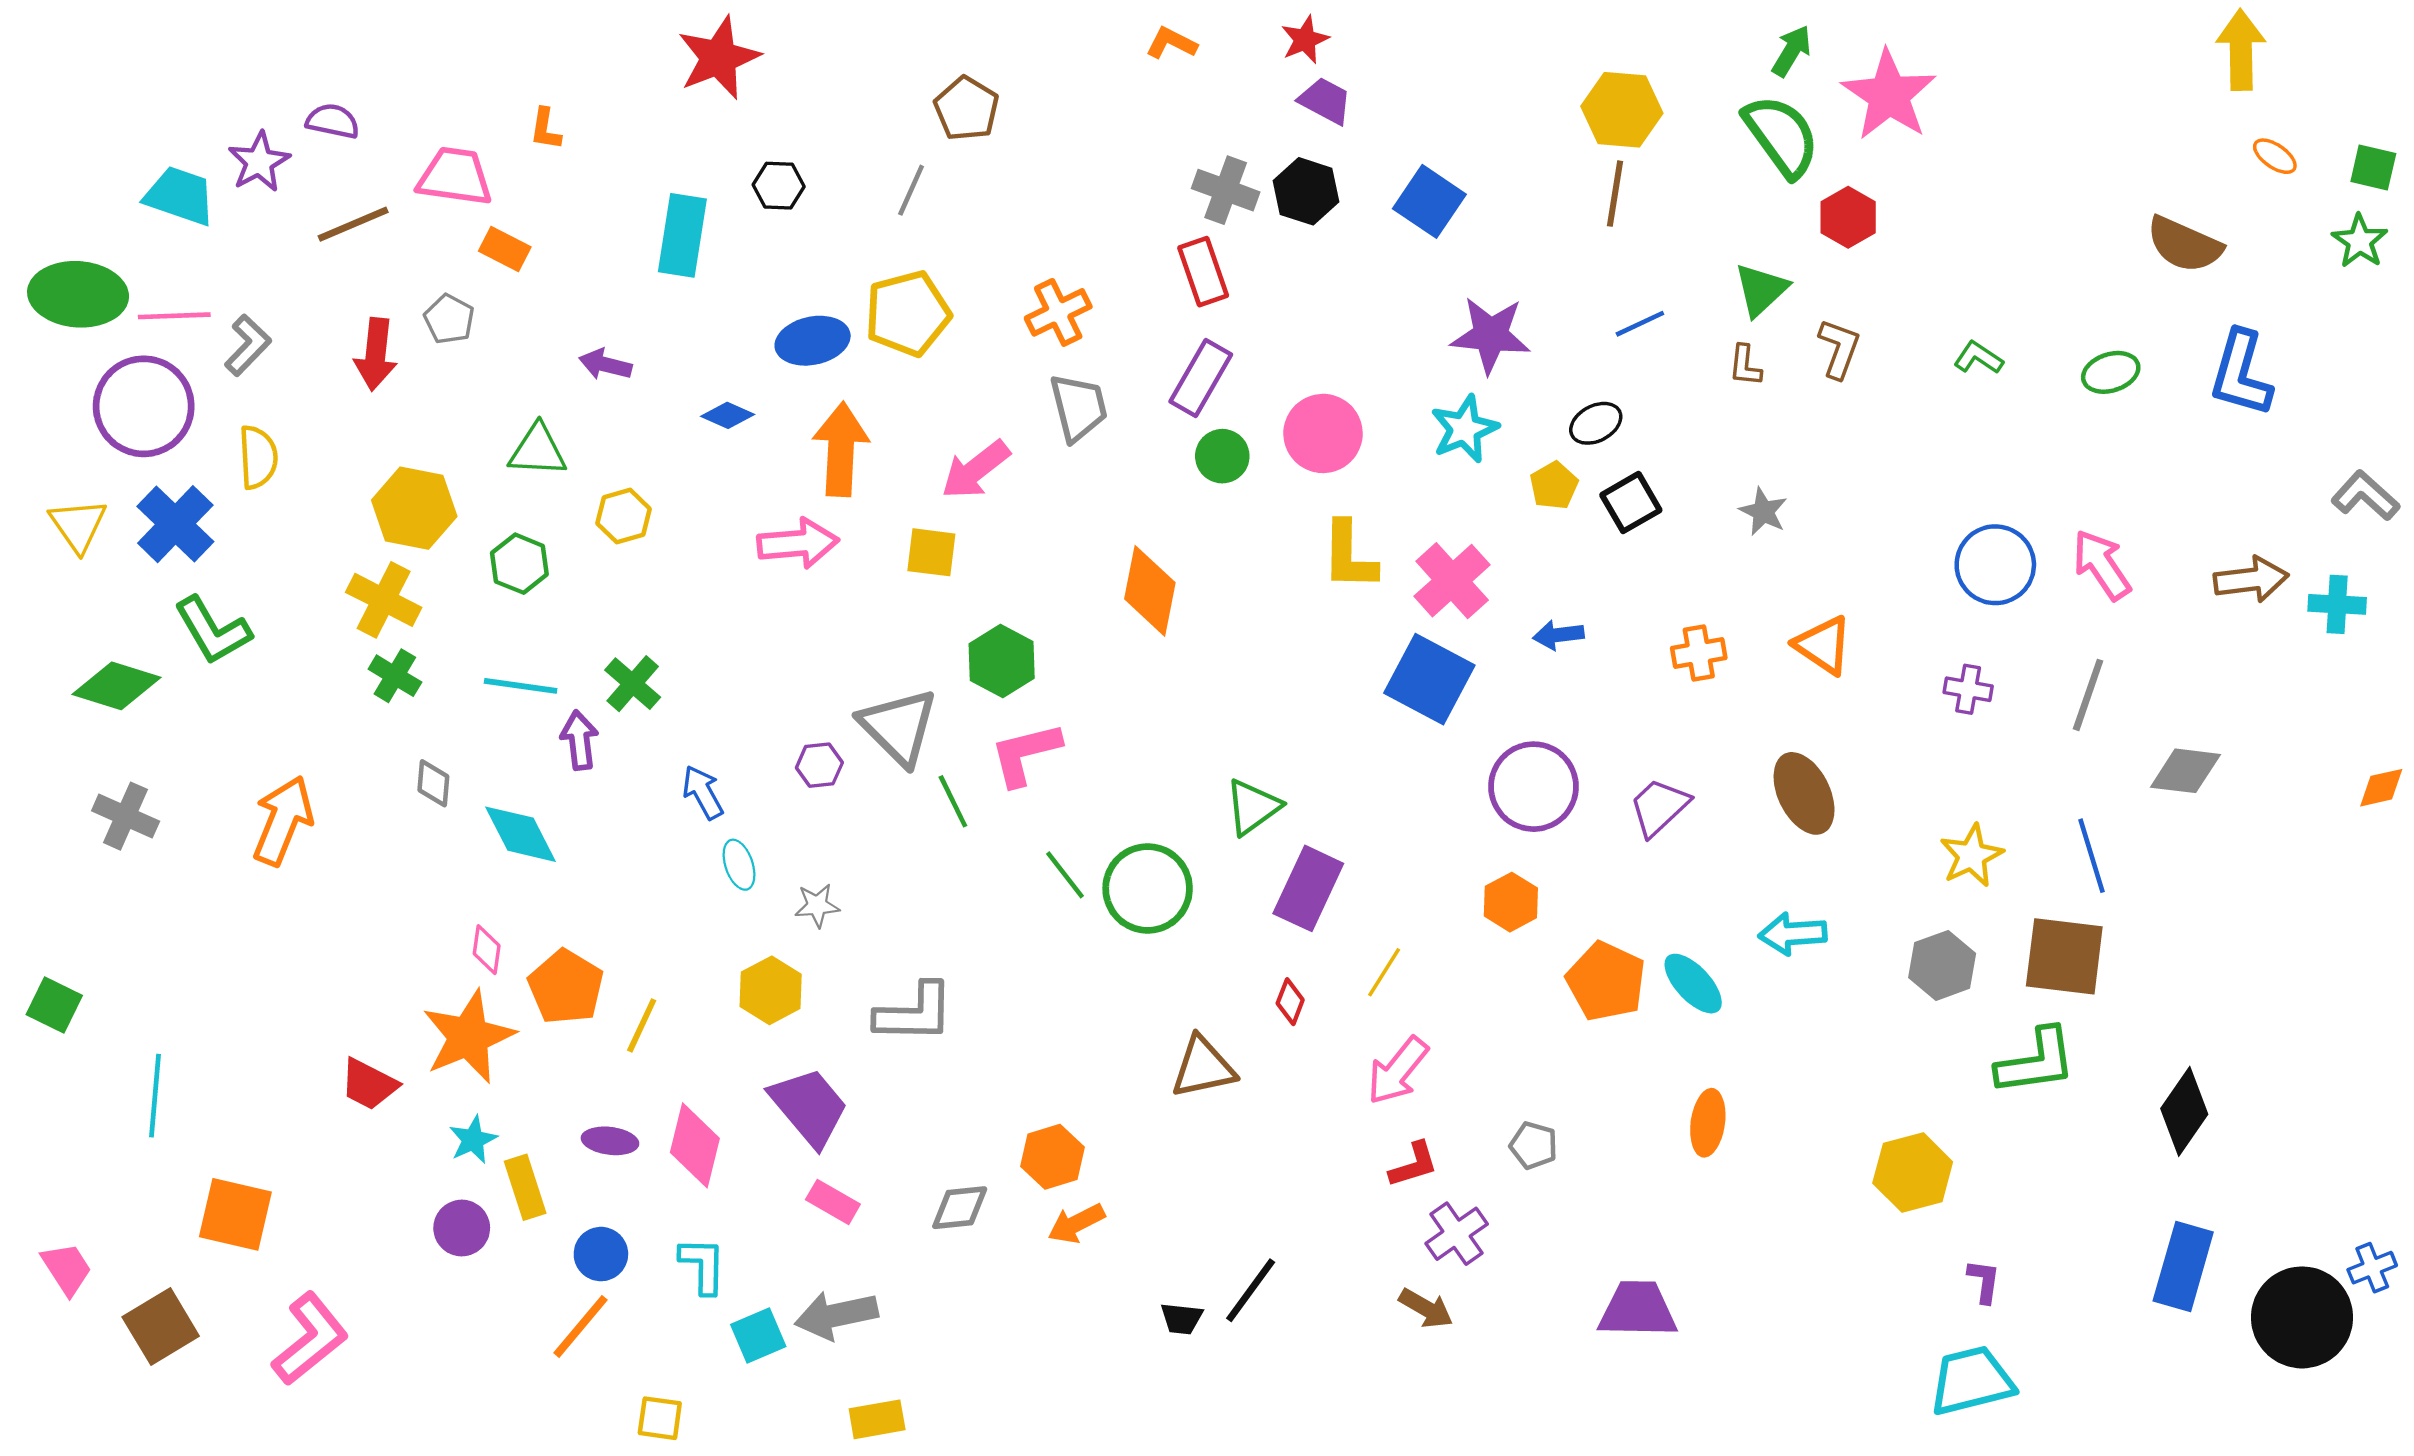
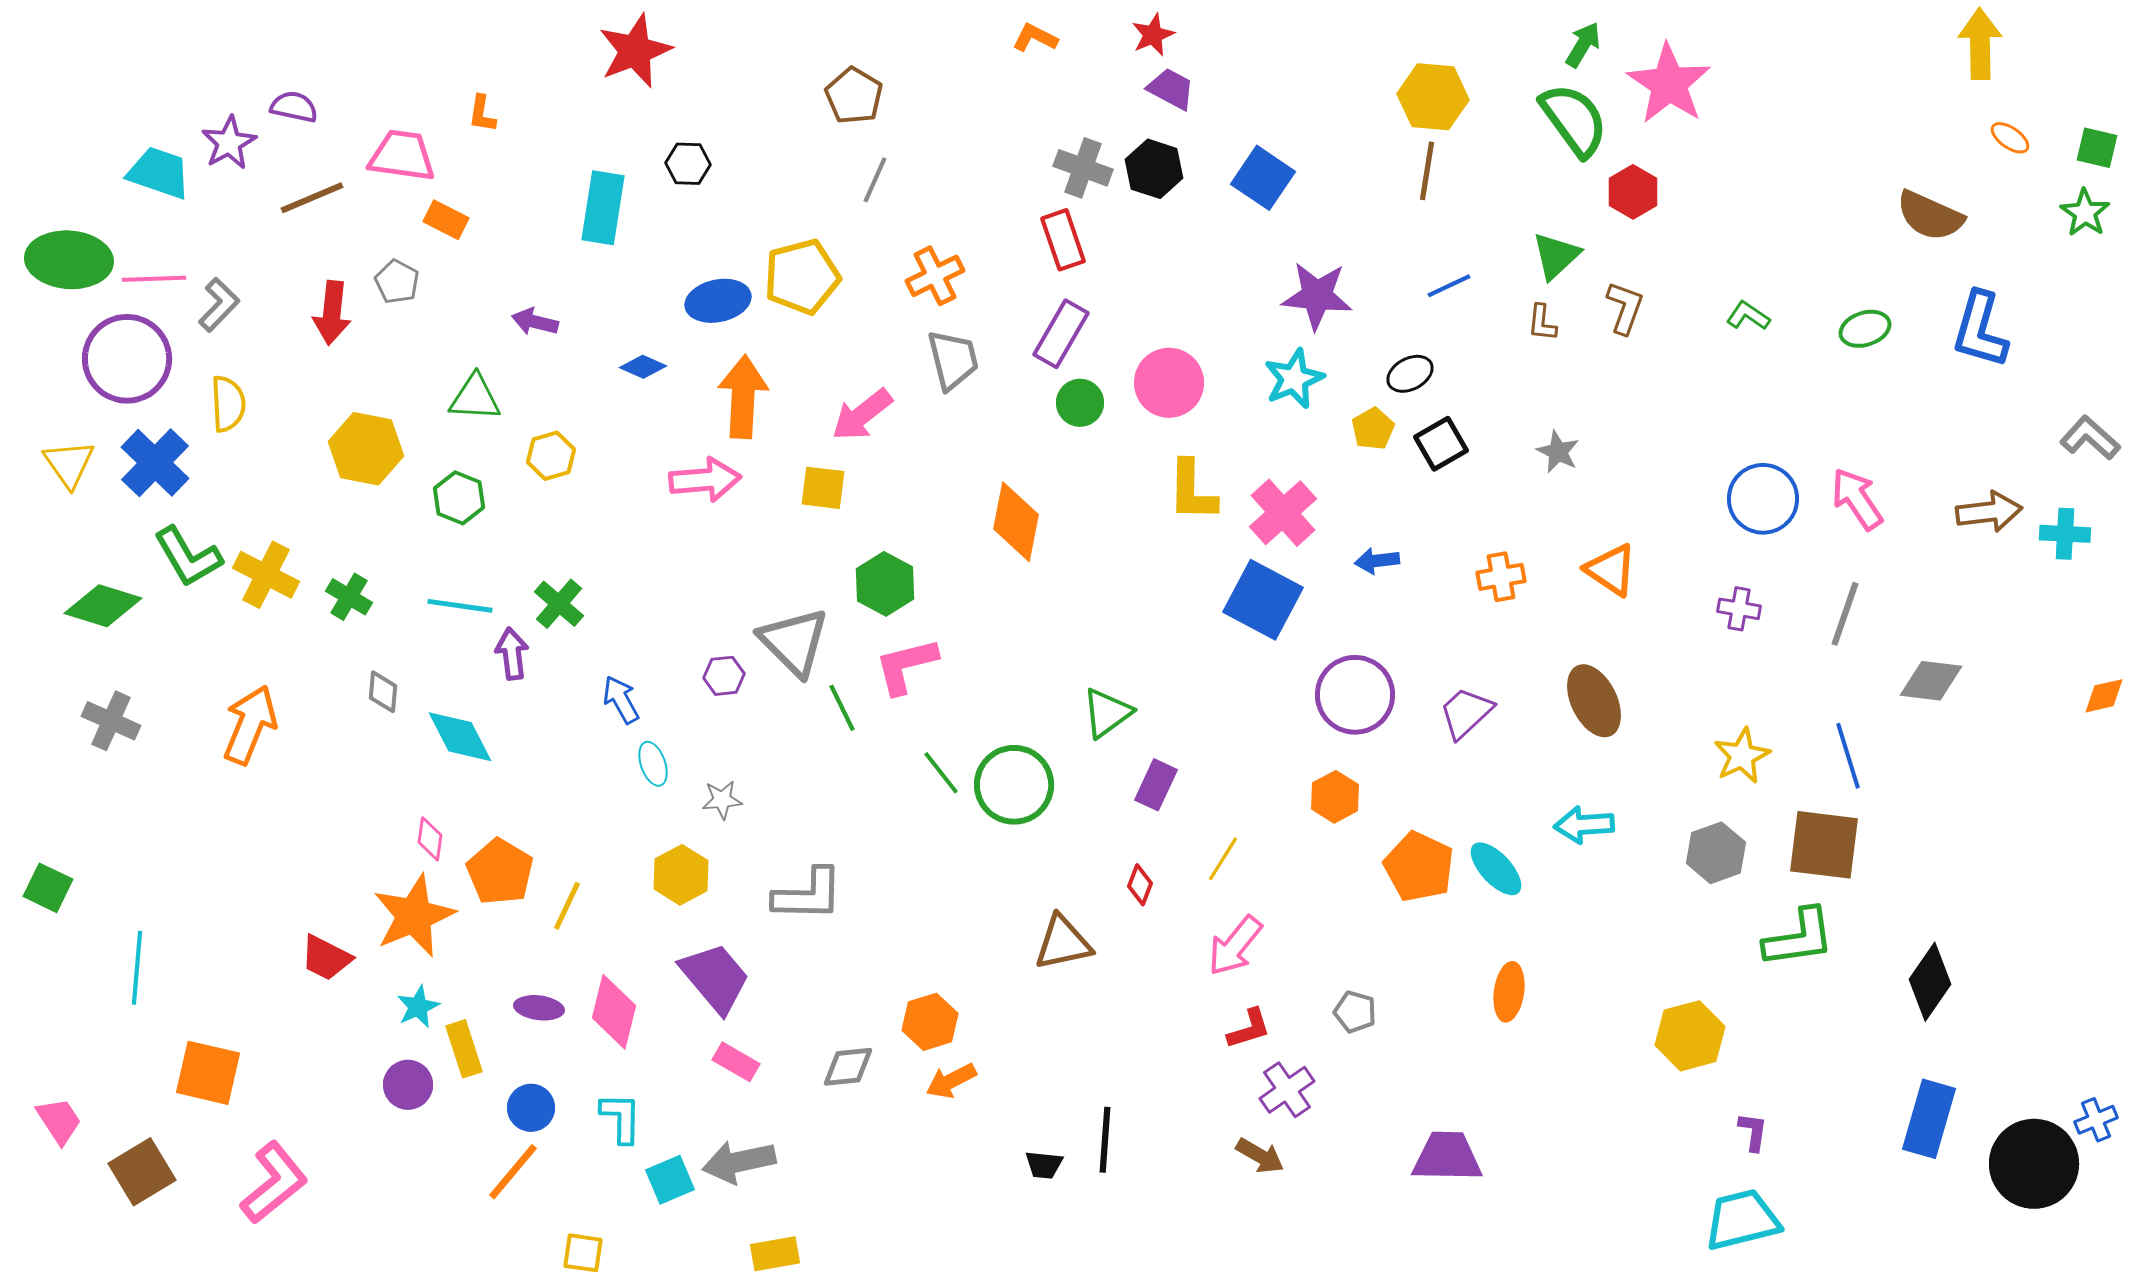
gray line: (911, 190) -> (875, 180), moved
yellow cross: (384, 600) -> (266, 575), moved
purple rectangle: (1308, 888) -> (1156, 785), size x0.7
black line: (1251, 1290) -> (1105, 1140), turned -32

